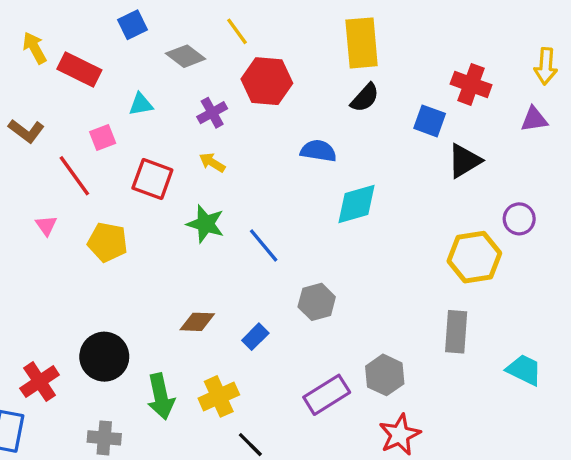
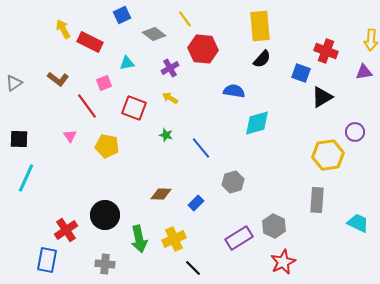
green star: (206, 224) -> (166, 135), size x0.6

